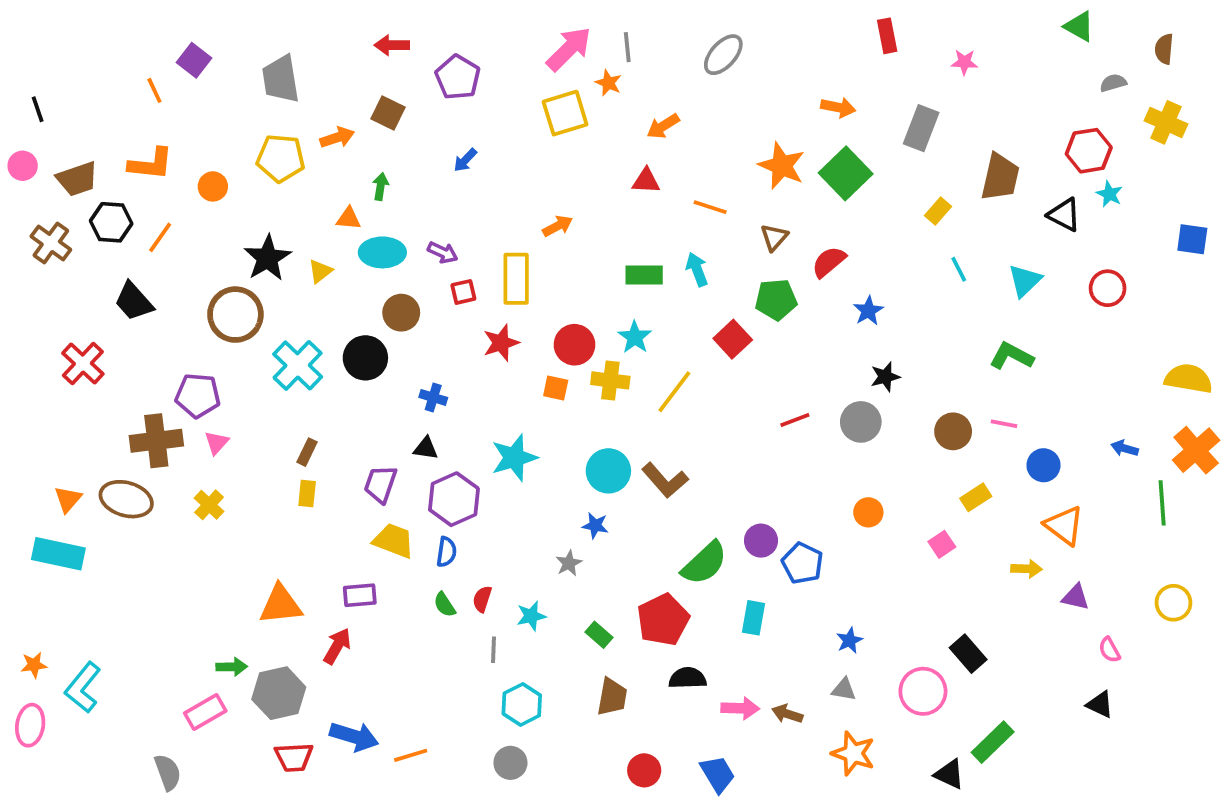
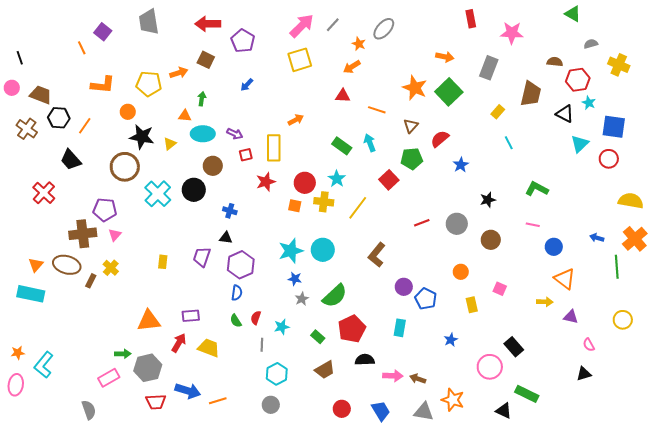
red arrow: (392, 45) -> (208, 24), size x1.4
gray line: (627, 47) -> (333, 25), turned 49
brown semicircle: (1164, 49) -> (555, 62), moved, turned 91
pink star: (964, 62) -> (512, 33), size x1.6
gray trapezoid: (281, 79) -> (149, 22), moved
orange star: (608, 83) -> (359, 44), moved
orange L-shape: (151, 164) -> (103, 85), moved
brown trapezoid: (77, 179) -> (41, 95), turned -140
orange circle: (213, 186) -> (128, 112), moved
blue square: (1192, 239) -> (614, 127), moved, size x1.4
black star: (267, 258) -> (142, 137), turned -30
green rectangle: (644, 275) -> (342, 146), turned 36
cyan triangle: (1025, 281) -> (580, 144), moved
red circle: (1108, 288) -> (609, 159), moved
black star: (885, 377) -> (488, 200), moved
brown circle: (953, 431) -> (491, 240), moved
brown rectangle: (307, 452) -> (91, 281), moved
cyan star: (514, 458) -> (291, 251), moved
brown L-shape: (665, 480) -> (377, 255), moved, turned 80
yellow rectangle: (976, 497) -> (472, 305), moved, turned -70
blue star: (595, 526) -> (295, 279), moved
yellow trapezoid: (394, 541) -> (209, 348), moved
pink square: (942, 544) -> (500, 289), turned -32
green semicircle: (704, 563) -> (335, 296), moved
gray triangle: (844, 689) -> (424, 412), moved, size x1.5
brown trapezoid: (612, 697) -> (325, 370), turned 50
black triangle: (1100, 704) -> (584, 374), turned -42
green rectangle: (993, 742) -> (527, 394), turned 70

